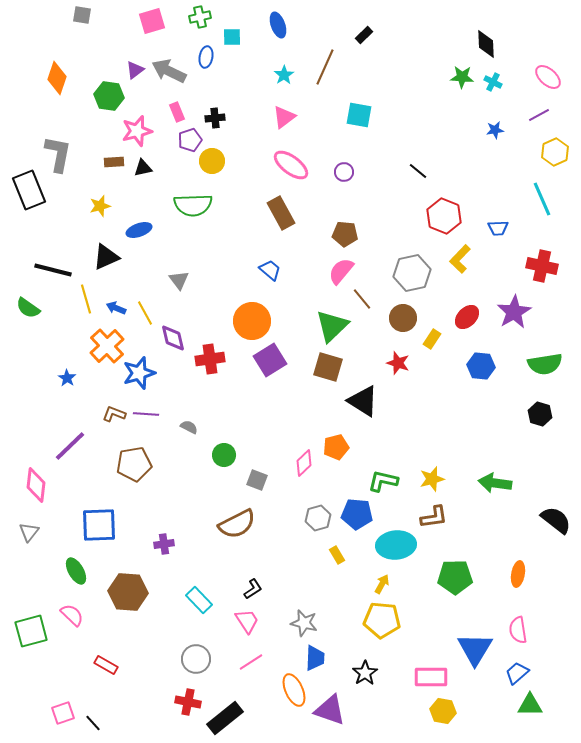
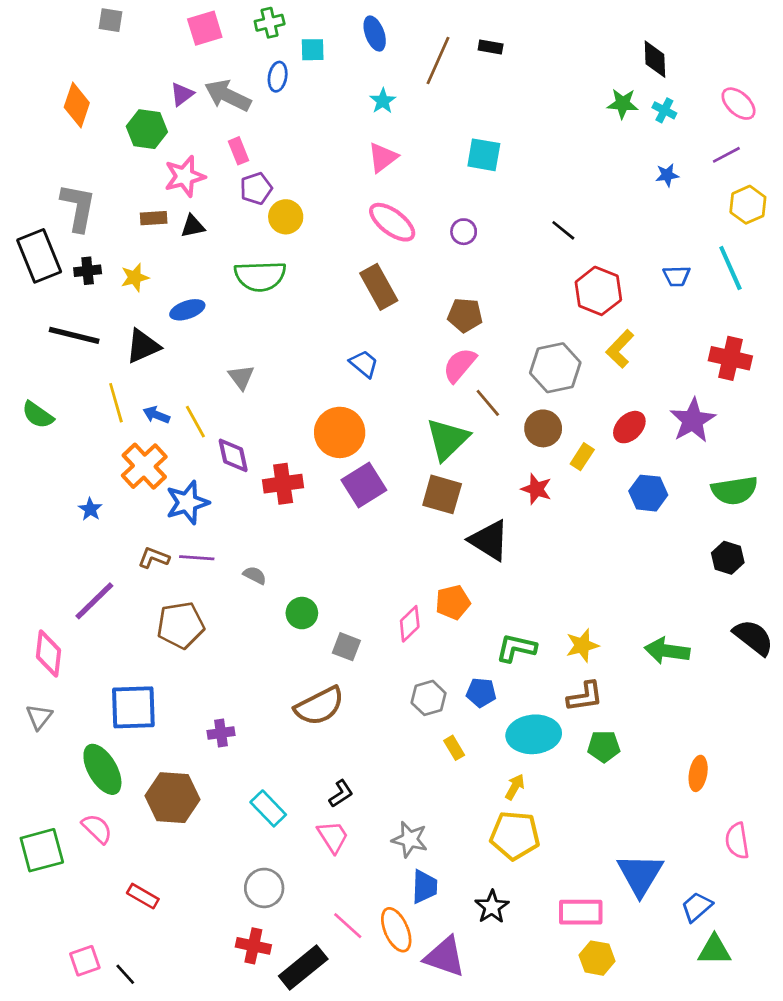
black rectangle: (364, 35) -> (491, 47), turned 54
brown line: (325, 67) -> (438, 60), moved
black cross: (215, 118) -> (88, 271), moved
blue trapezoid: (498, 228) -> (677, 276), moved
black line: (53, 270) -> (74, 335), moved
blue pentagon: (357, 514) -> (481, 693), size x0.7
black semicircle: (556, 520) -> (753, 637), moved
green ellipse: (76, 571) -> (102, 769), size x1.4
green pentagon: (455, 577) -> (604, 746), moved, size x0.7
pink semicircle: (518, 630) -> (737, 841), moved
pink line: (251, 662) -> (348, 926), moved, turned 75

